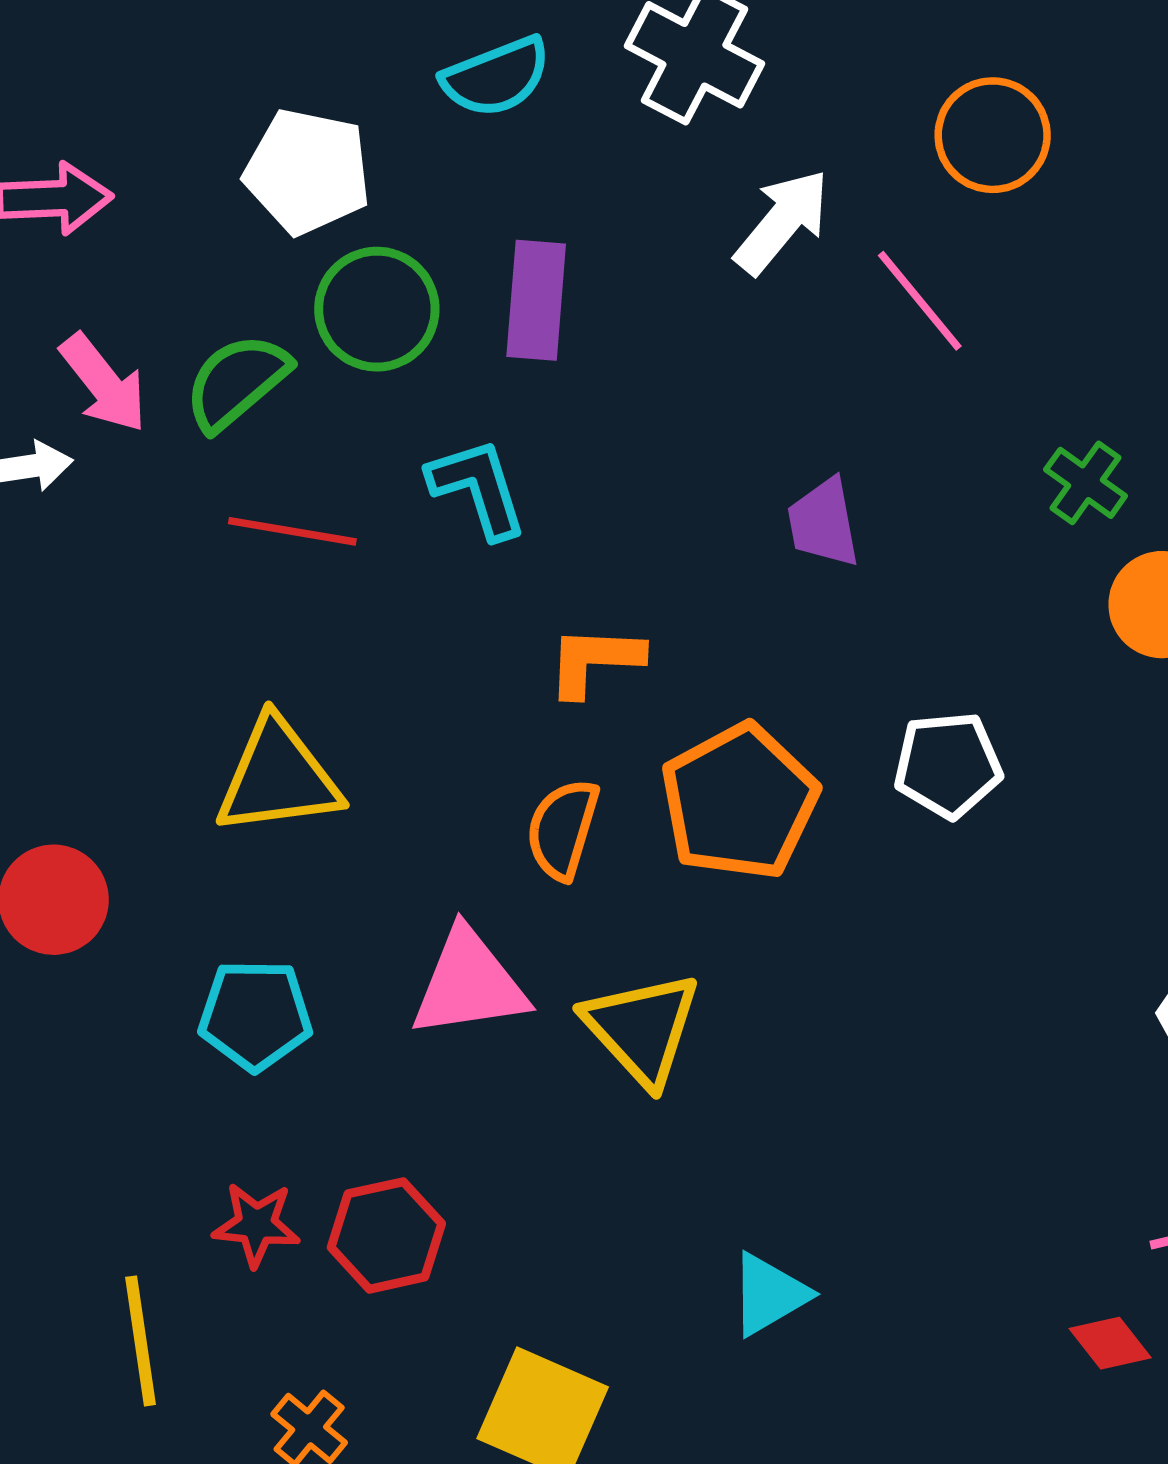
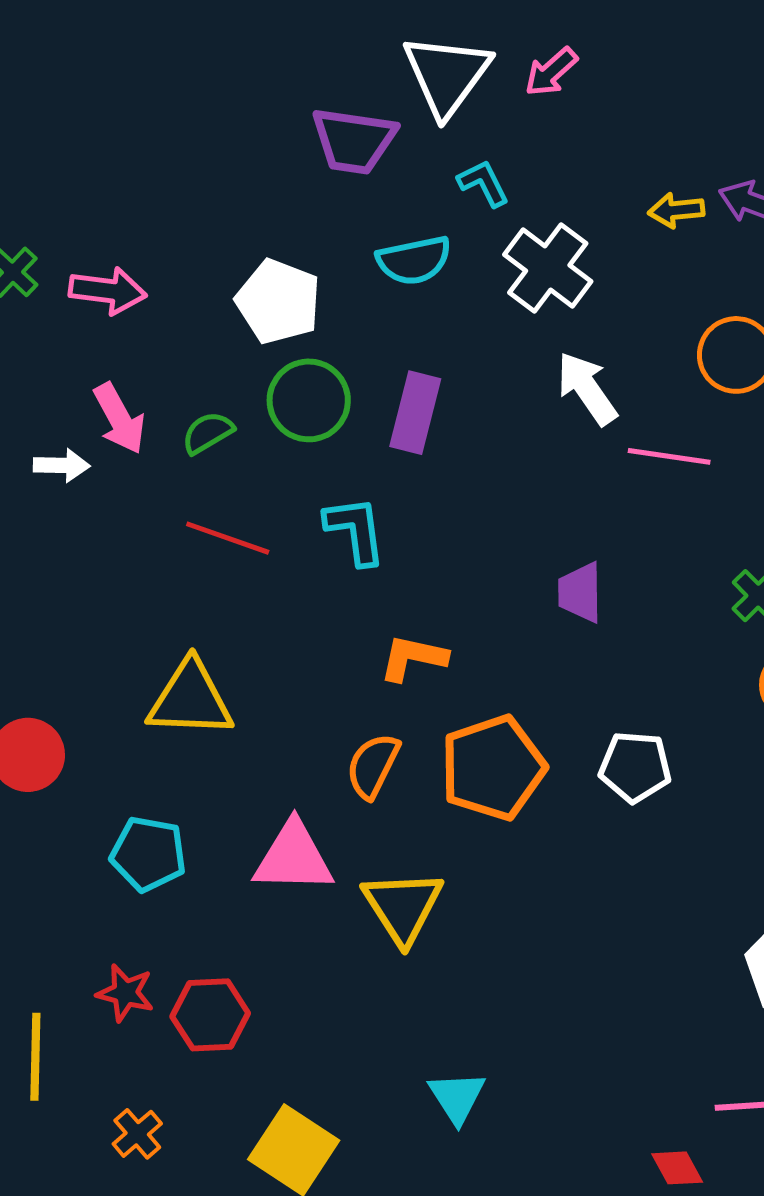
white arrow: (782, 222) -> (587, 388), turned -84
pink line: (920, 301) -> (669, 456), turned -52
green semicircle: (237, 382) -> (208, 433), size x0.7
cyan triangle: (769, 1294) -> (457, 1097), turned -42

